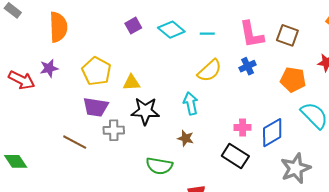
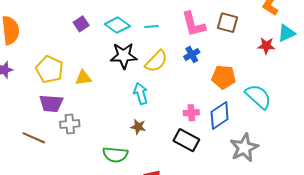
orange pentagon: (293, 80) -> (224, 77), moved
black star: (145, 111) -> (124, 56), moved

